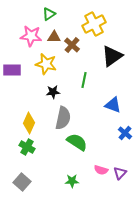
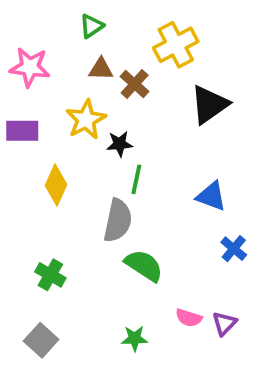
pink star: (31, 36) -> (30, 67), moved
yellow star: (46, 64) -> (86, 120), turned 30
green line: (84, 80) -> (136, 179), moved
black star: (53, 92) -> (120, 144), moved
yellow diamond: (29, 123) -> (56, 185), moved

